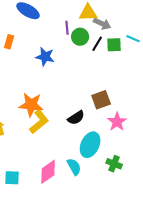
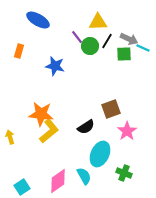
gray arrow: (102, 24) -> (129, 39), moved
purple line: (67, 28) -> (77, 37), turned -32
black line: (97, 44) -> (107, 41), moved
cyan square: (12, 178) -> (22, 187), turned -35

